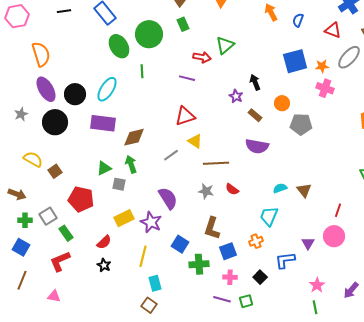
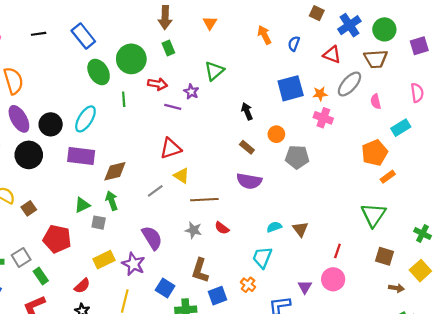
red arrow: (202, 57) -> (157, 84), moved
purple star: (236, 96) -> (191, 92), moved
orange cross: (256, 241) -> (248, 285), turned -32

